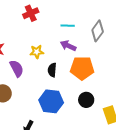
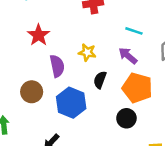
black circle: (86, 100) -> (126, 118), moved
blue hexagon: (51, 101) -> (71, 103), moved

